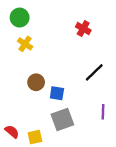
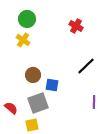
green circle: (20, 18) -> (27, 19), moved
gray square: (62, 120) -> (38, 103), moved
red semicircle: (12, 132) -> (11, 108), moved

